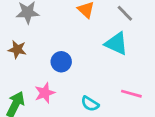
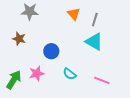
gray line: (125, 13) -> (95, 20), moved, turned 56
cyan semicircle: (90, 104) -> (70, 74), moved

